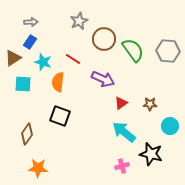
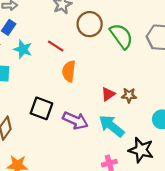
purple arrow: (103, 79) -> (75, 120), moved
orange semicircle: (58, 82) -> (69, 71), moved
brown star: (150, 104) -> (129, 95), moved

